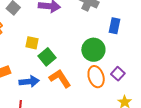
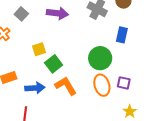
yellow square: (32, 43) -> (39, 49), turned -32
purple square: (118, 74) -> (124, 83), turned -32

